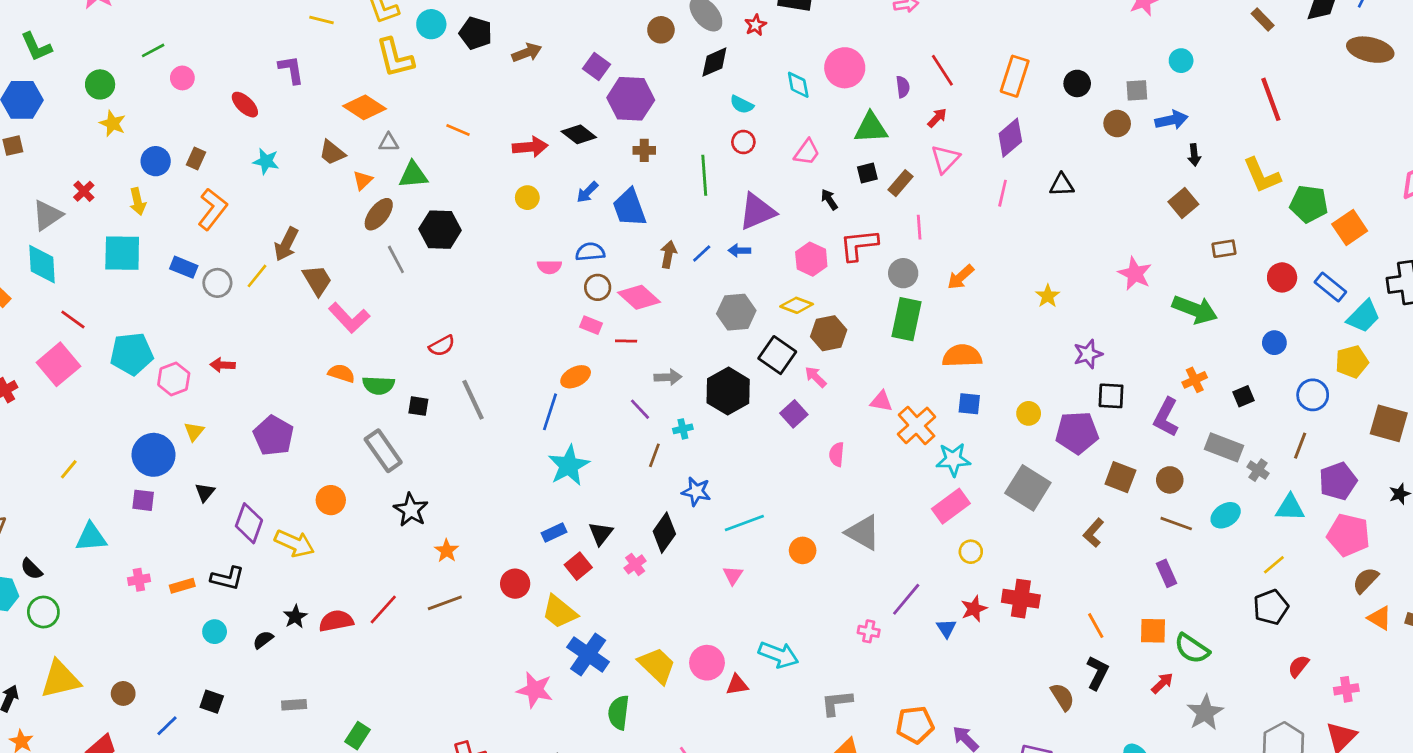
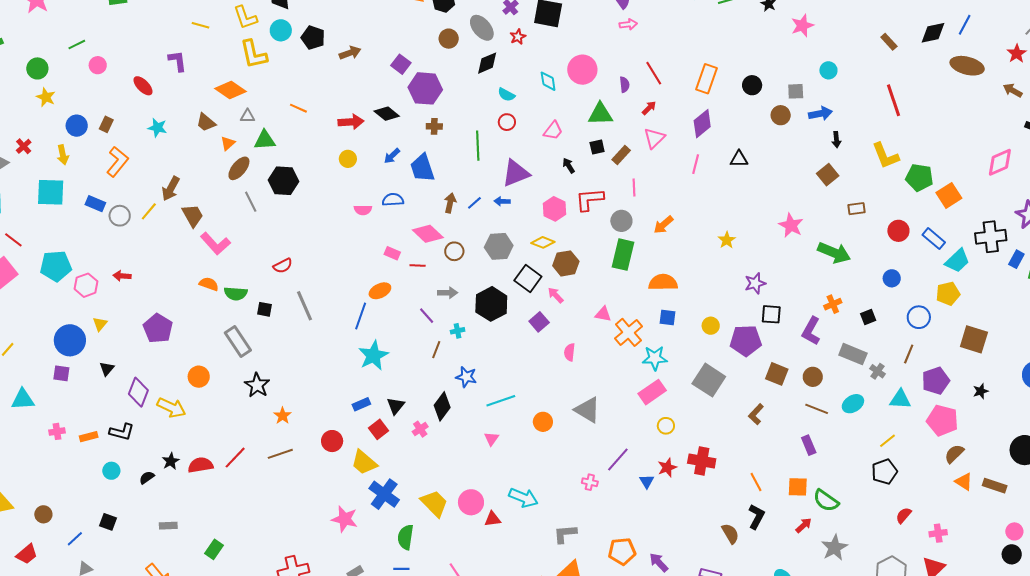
brown circle: (598, 287) -> (454, 251), moved

